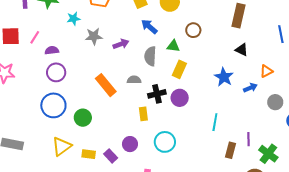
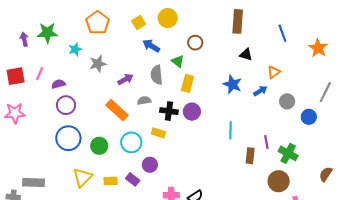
purple arrow: (121, 44) -> (125, 79), moved
green triangle: (173, 46) -> (178, 61), turned 40
black cross: (157, 94) -> (169, 111), turned 30
yellow rectangle: (143, 114) -> (158, 133), turned -56
cyan circle: (165, 142) -> (131, 142), moved

